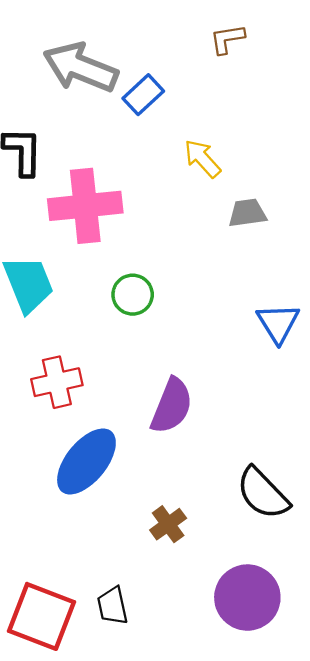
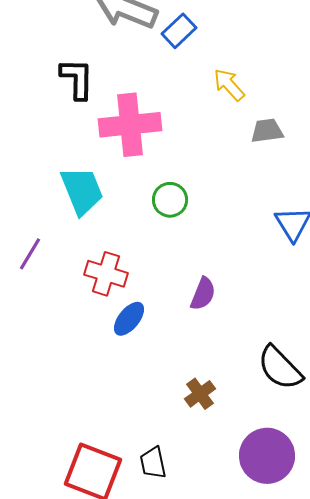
red cross: (57, 382) -> (106, 274), turned 30
purple semicircle: (172, 406) -> (203, 294), size x0.7
blue ellipse: (86, 461) -> (129, 319), moved, size x0.6

